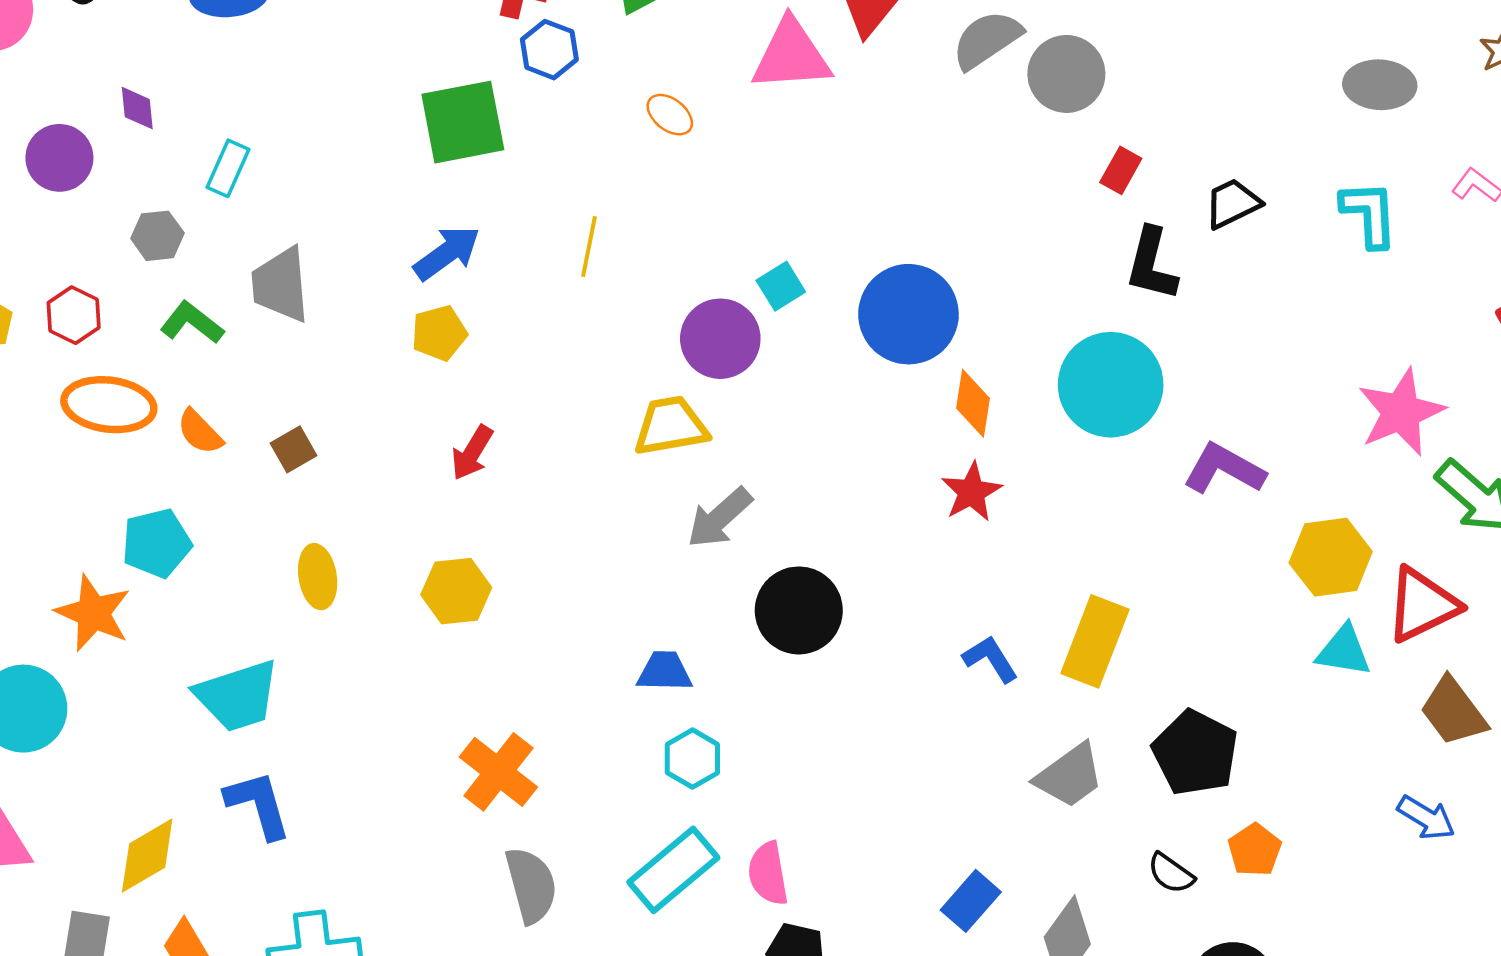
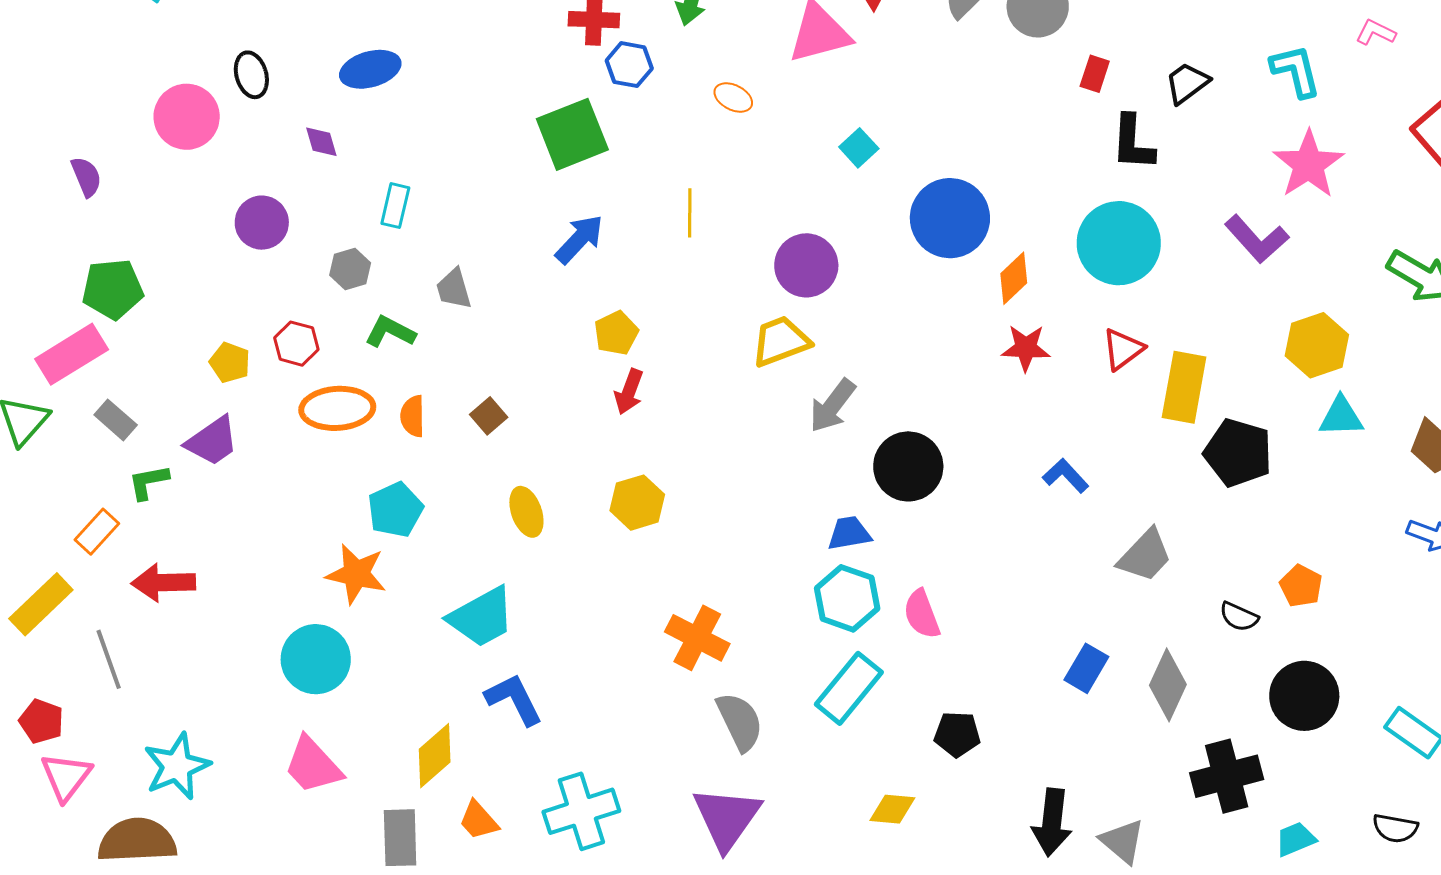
purple diamond: (137, 108) -> (321, 142), moved
gray trapezoid: (280, 285) -> (454, 289), size x0.7
cyan square: (781, 286) -> (859, 148), moved
yellow pentagon: (439, 333) -> (616, 333), moved
orange diamond: (973, 403) -> (1014, 278), turned 48
pink star: (1401, 412) -> (1308, 164), moved
orange semicircle: (200, 432) -> (413, 416), turned 54
purple L-shape: (1224, 469) -> (1257, 239), moved, turned -150
red star: (971, 492) -> (1026, 348), turned -30
red triangle: (1422, 605) -> (1123, 349), moved, size x0.7
yellow rectangle: (1095, 641) -> (1184, 387), moved
blue trapezoid: (664, 672) -> (849, 533), moved
black pentagon: (1195, 753) -> (1238, 453), moved
cyan hexagon: (692, 759) -> (847, 598), size x1.4
pink semicircle: (768, 874) -> (922, 614), moved

